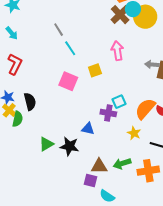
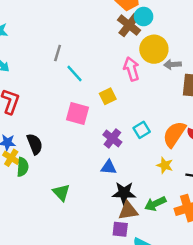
yellow circle: (145, 17) -> (154, 49), moved
gray line: (59, 30) -> (58, 53), turned 56
gray arrow: (152, 65) -> (172, 64), moved
purple cross: (108, 113) -> (112, 138), moved, turned 35
green triangle: (46, 144) -> (61, 192), turned -35
black star: (69, 146) -> (124, 193), moved

